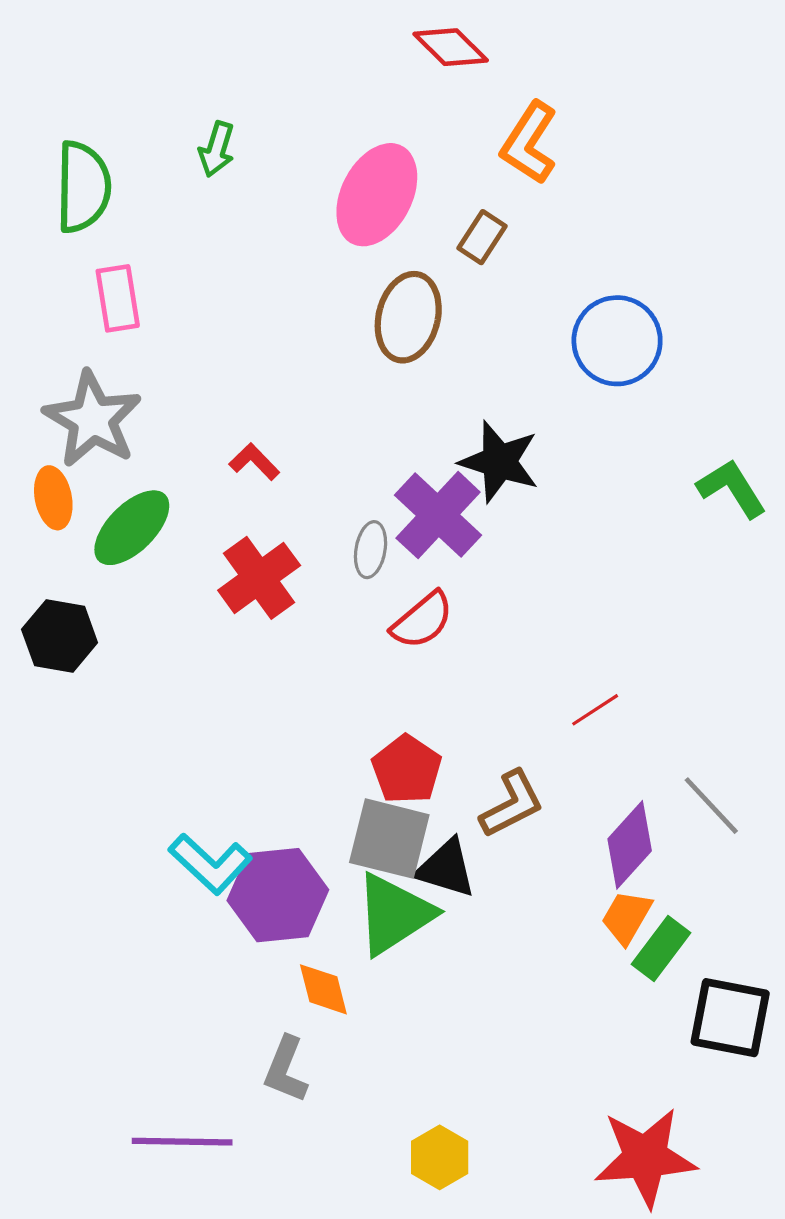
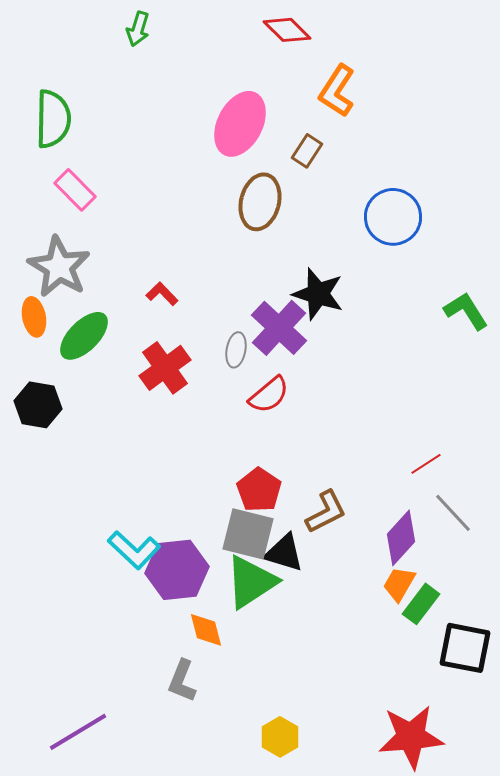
green arrow: (217, 149) -> (138, 29), moved
pink rectangle: (118, 298) -> (75, 190), turned -36
red line: (595, 710) -> (426, 464), moved
purple line: (182, 1142) -> (78, 732), moved, turned -32

